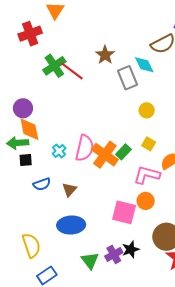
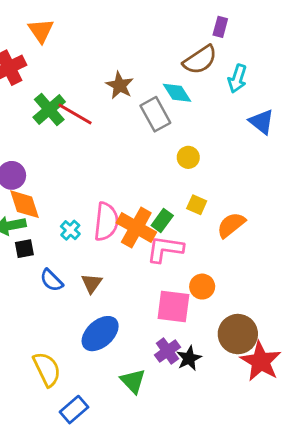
pink L-shape: (147, 175) -> (165, 249), moved
blue semicircle: (42, 184) -> (51, 280), turned 72
blue ellipse: (71, 225) -> (100, 334), turned -32
purple cross: (114, 254) -> (167, 351), moved

